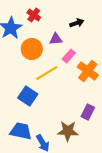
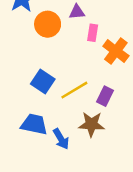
pink rectangle: (69, 56) -> (93, 33), turned -32
yellow line: (47, 73) -> (74, 90), moved
purple rectangle: (88, 112) -> (105, 96), moved

